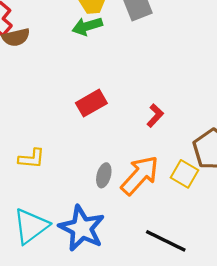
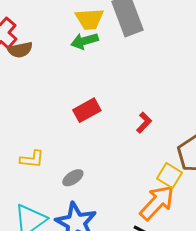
gray ellipse: (104, 175) -> (73, 178), moved, turned 40
orange arrow: (140, 175) -> (157, 203), moved

